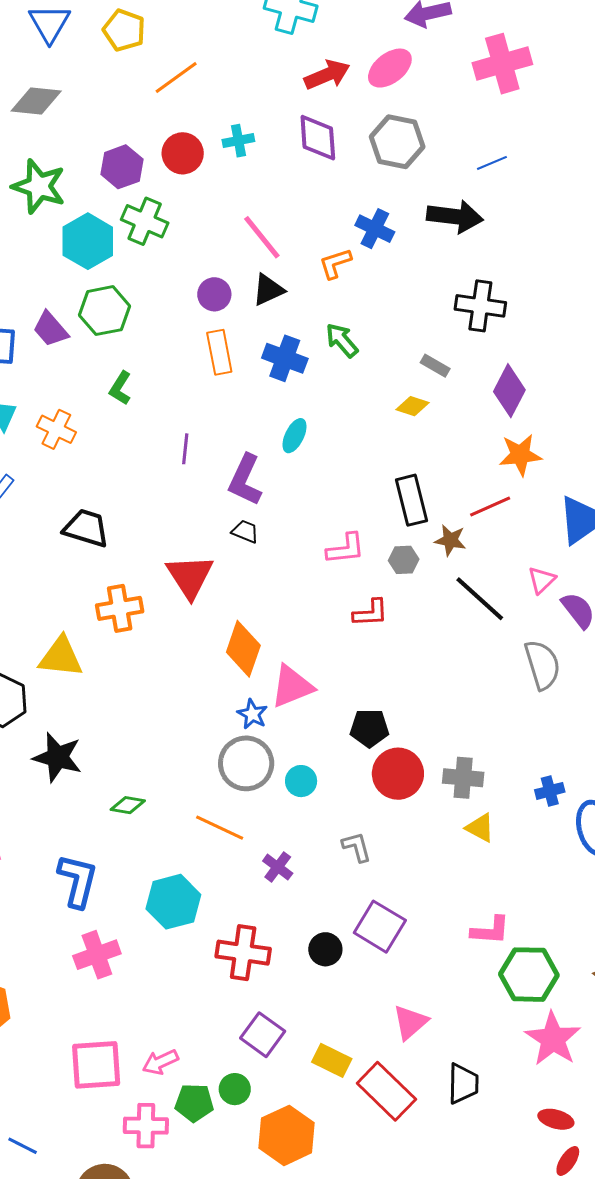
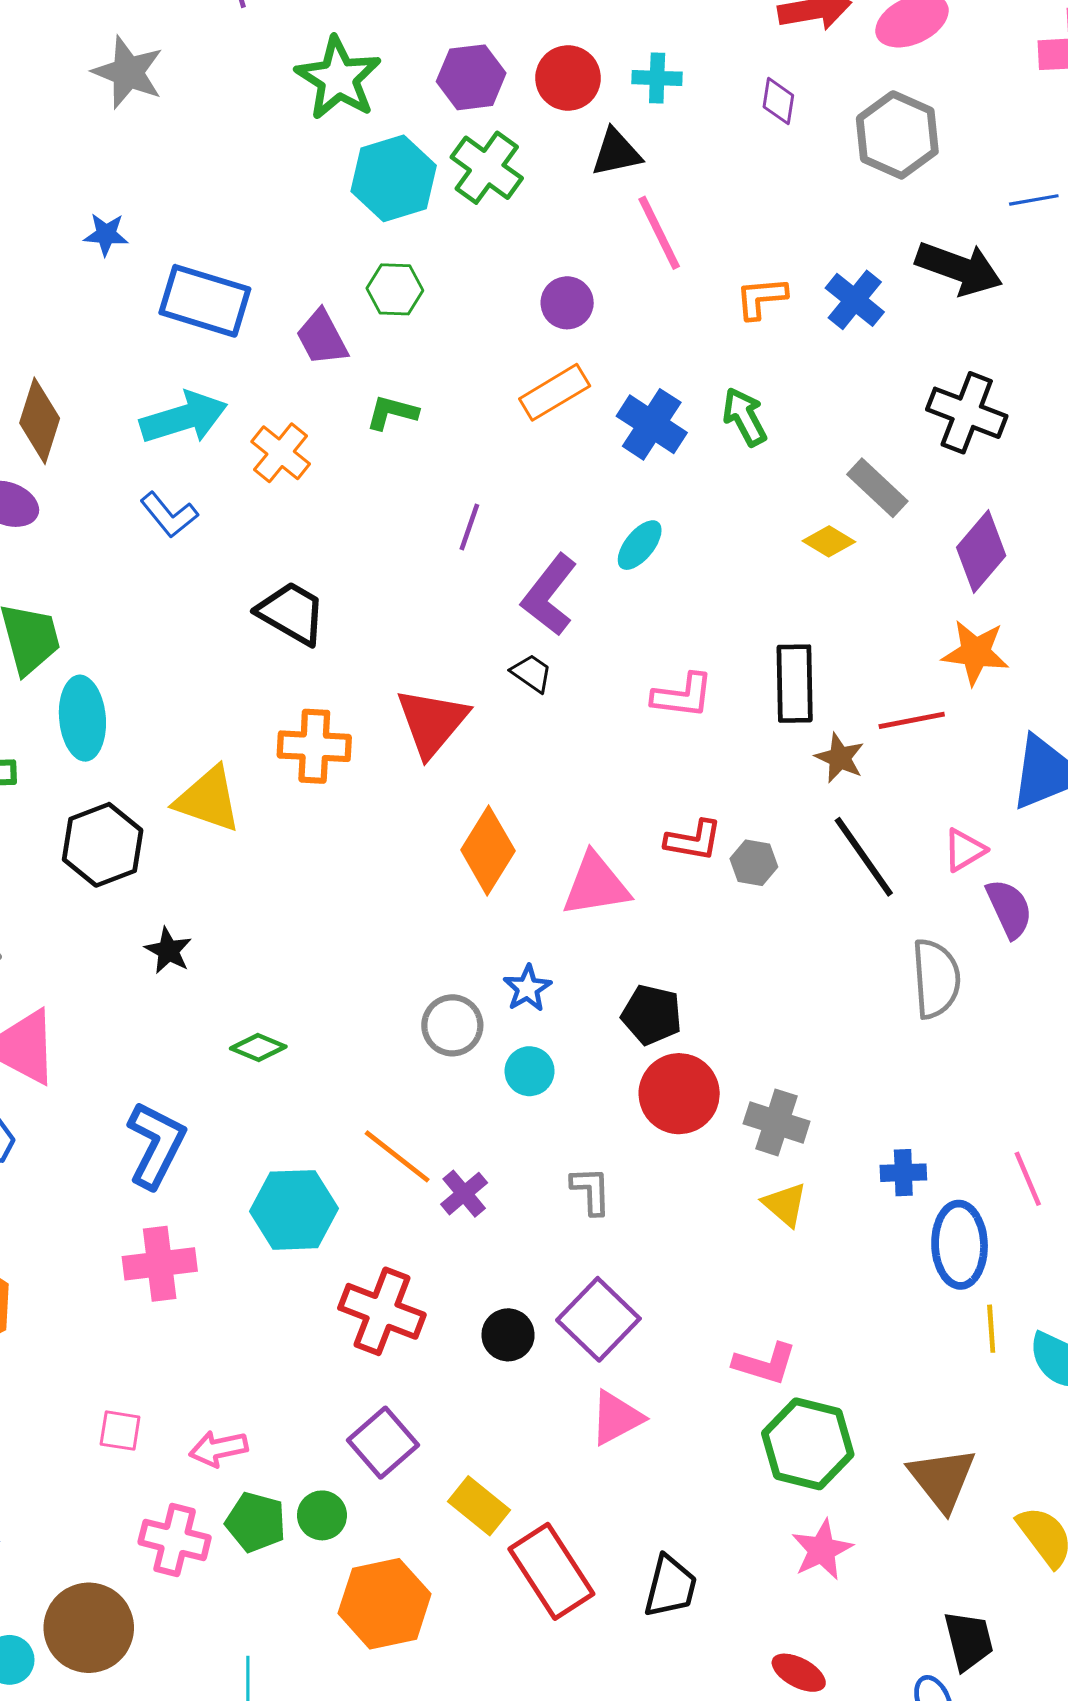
purple diamond: (318, 138) -> (778, 101), size x0.6
blue cross: (375, 229) -> (855, 300), moved
black triangle: (268, 290) -> (616, 152), moved
green hexagon: (105, 311) -> (395, 289), size x0.7
purple trapezoid: (51, 329) -> (322, 338), moved
orange rectangle: (219, 352) -> (555, 392), turned 57
gray rectangle: (435, 366) -> (877, 488), size x1.4
green L-shape: (120, 388) -> (392, 412), turned 60
pink L-shape: (346, 549) -> (683, 696), moved
gray hexagon: (404, 560) -> (754, 863), moved
pink triangle: (292, 686) -> (596, 885), moved
blue star: (252, 714) -> (527, 988), moved
black star: (57, 757) -> (168, 951), size x0.6
gray circle: (246, 763) -> (452, 1025), size x0.7
orange line: (220, 828) -> (397, 1156), moved
pink triangle: (410, 1022) -> (616, 1418), moved
pink star: (553, 1039) -> (822, 1550), size x0.7
pink square: (96, 1065) -> (120, 1431), size x0.5

